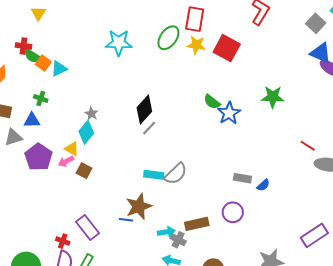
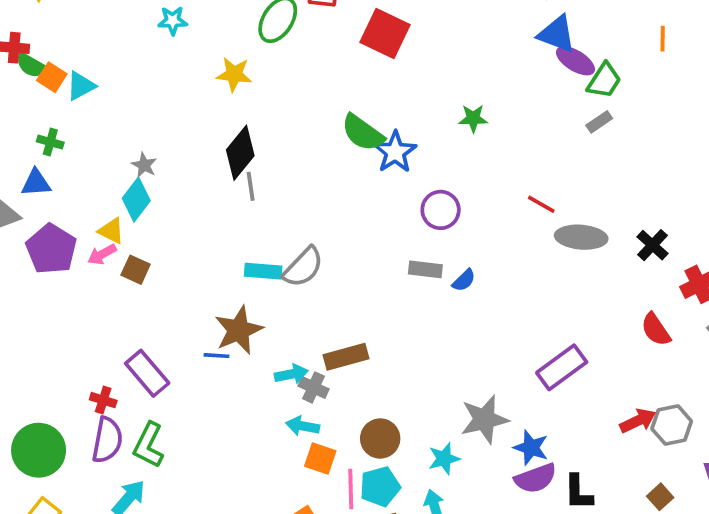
cyan star: (119, 43) -> (173, 21), moved, size x0.6
yellow star: (196, 45) -> (234, 74), moved
green star: (273, 97) -> (473, 118), size x0.7
green semicircle: (212, 102) -> (363, 133), size x1.4
gray line: (149, 128) -> (251, 186), turned -49
purple circle: (233, 212) -> (441, 210), moved

